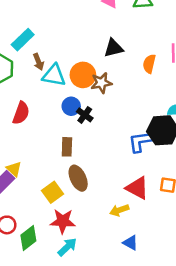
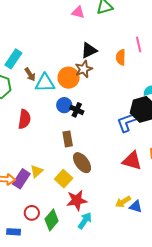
brown star: (101, 83) -> (84, 69), moved
yellow triangle: (14, 169) -> (37, 171), moved, turned 48
yellow arrow: (119, 210) -> (123, 202), moved

